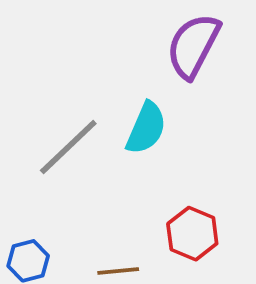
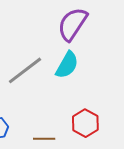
purple semicircle: (193, 46) -> (73, 24), moved

